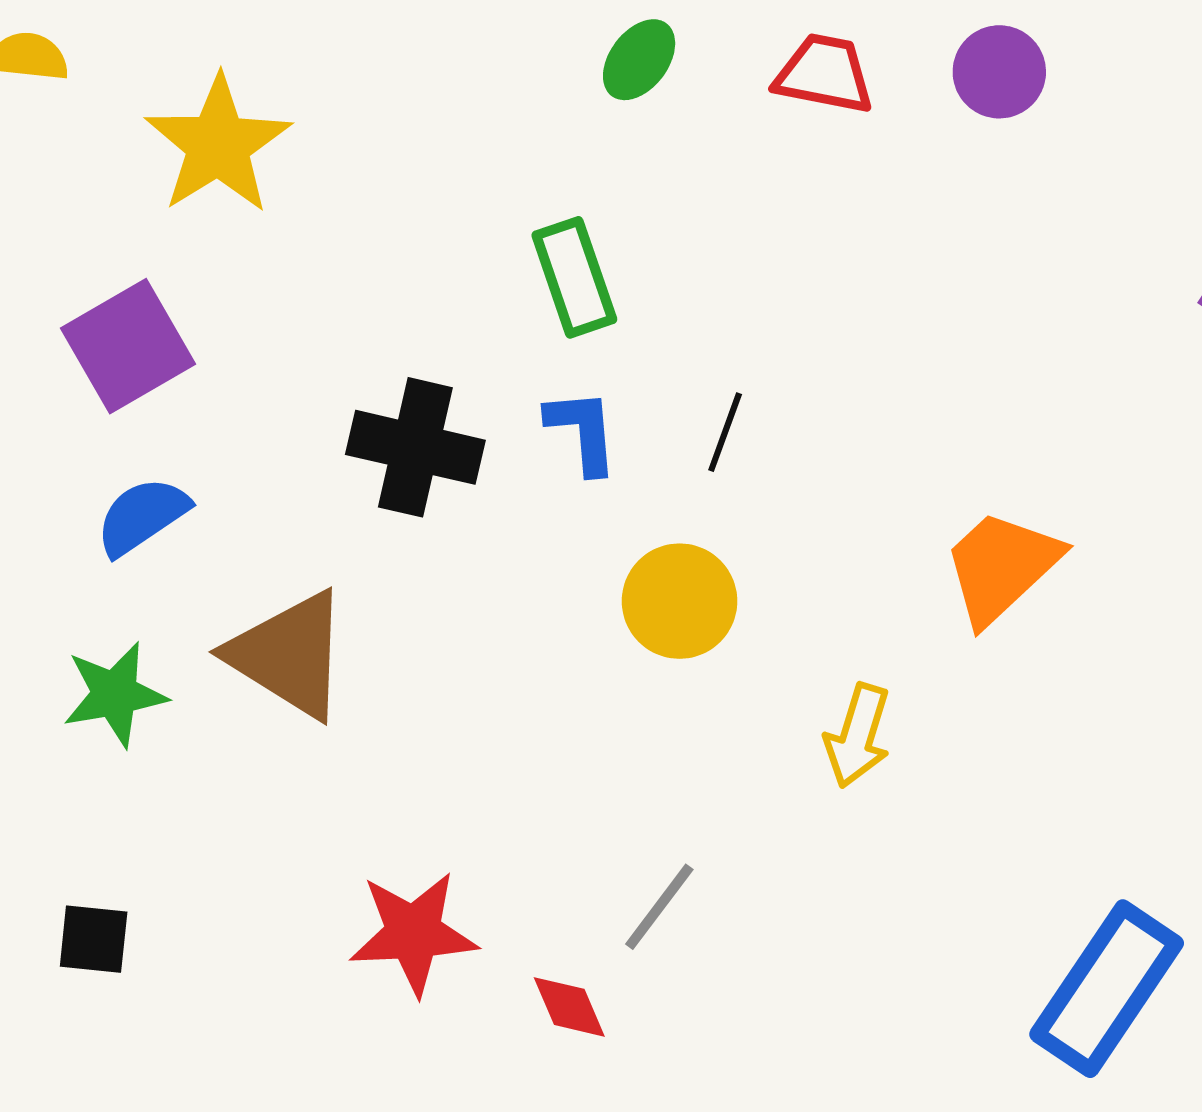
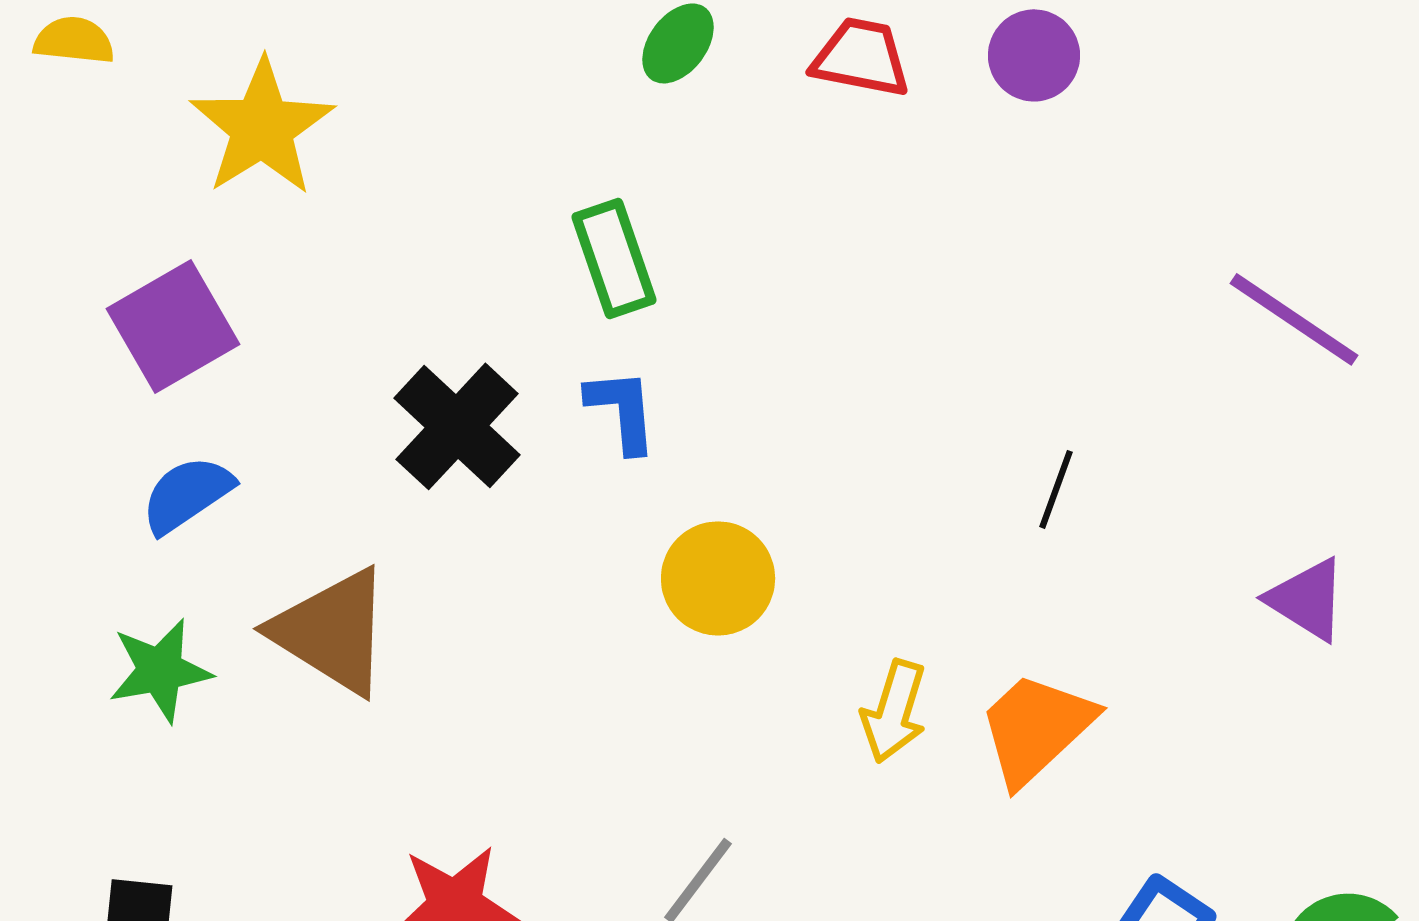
black line: (725, 432) -> (1056, 489), moved
black cross: (415, 447) -> (457, 426), turned 30
orange trapezoid: (1001, 567) -> (1036, 728), moved

